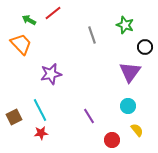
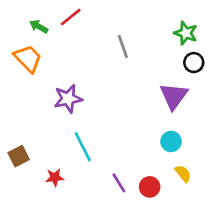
green star: (125, 25) -> (186, 33), moved
cyan line: (40, 110) -> (83, 147), moved
purple line: (89, 116) -> (119, 183), moved

